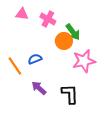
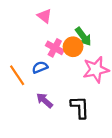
pink triangle: (22, 14) -> (44, 16), moved, turned 32
pink cross: (48, 19) -> (55, 48), moved

